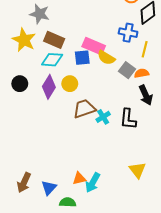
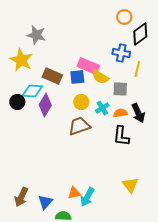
brown rectangle: (54, 40) -> (52, 76), moved
cyan diamond: (52, 60) -> (32, 91), moved
gray square: (127, 70) -> (120, 89), turned -35
orange semicircle: (142, 73) -> (120, 113), moved
yellow circle: (70, 84) -> (81, 102), moved
cyan cross: (103, 117) -> (102, 108), moved

